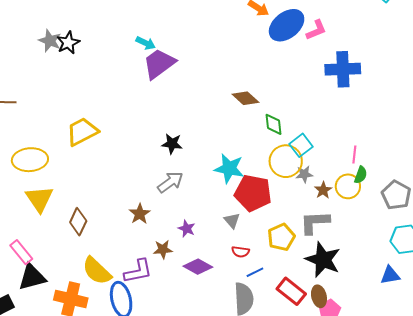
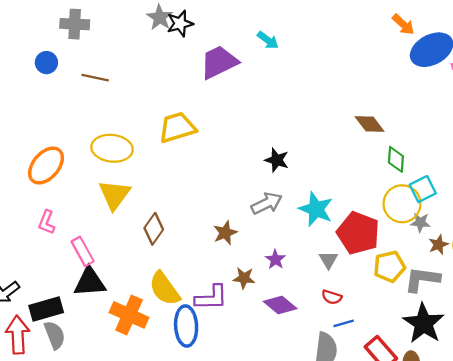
purple trapezoid: (159, 64) -> (219, 62), moved
cyan star: (229, 169) -> (316, 209), moved
yellow pentagon: (281, 237) -> (389, 267), moved

